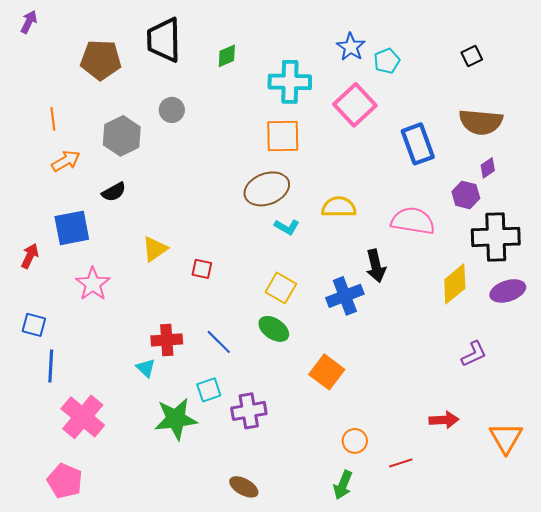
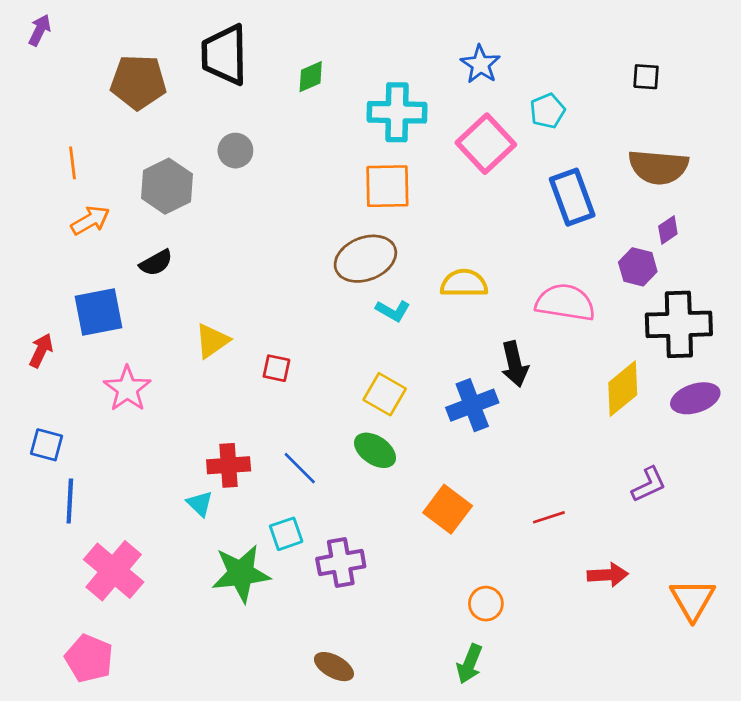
black square: (472, 56) -> (646, 77), turned 30
cyan pentagon: (387, 61) -> (547, 111), moved
red line: (401, 463) -> (549, 517), moved

